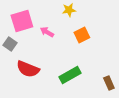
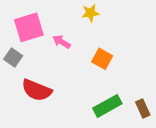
orange square: (82, 35) -> (102, 59), moved, turned -35
green rectangle: (70, 75) -> (107, 106), moved

